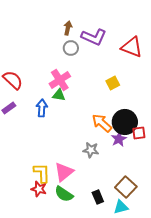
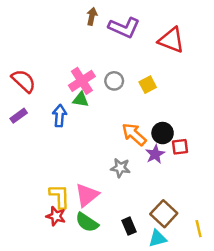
gray circle: (71, 48) -> (114, 81), moved
black circle: (125, 122) -> (163, 133), size x0.7

